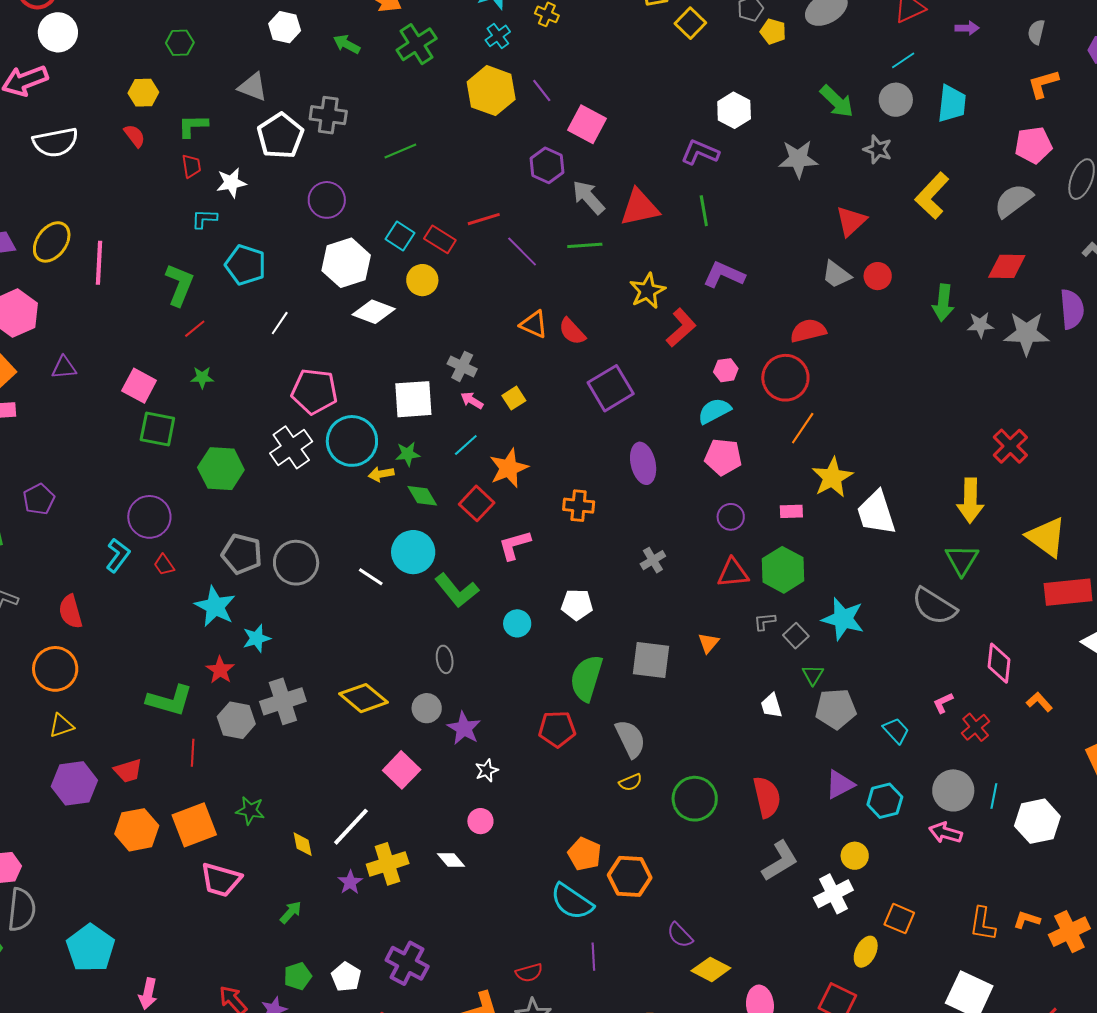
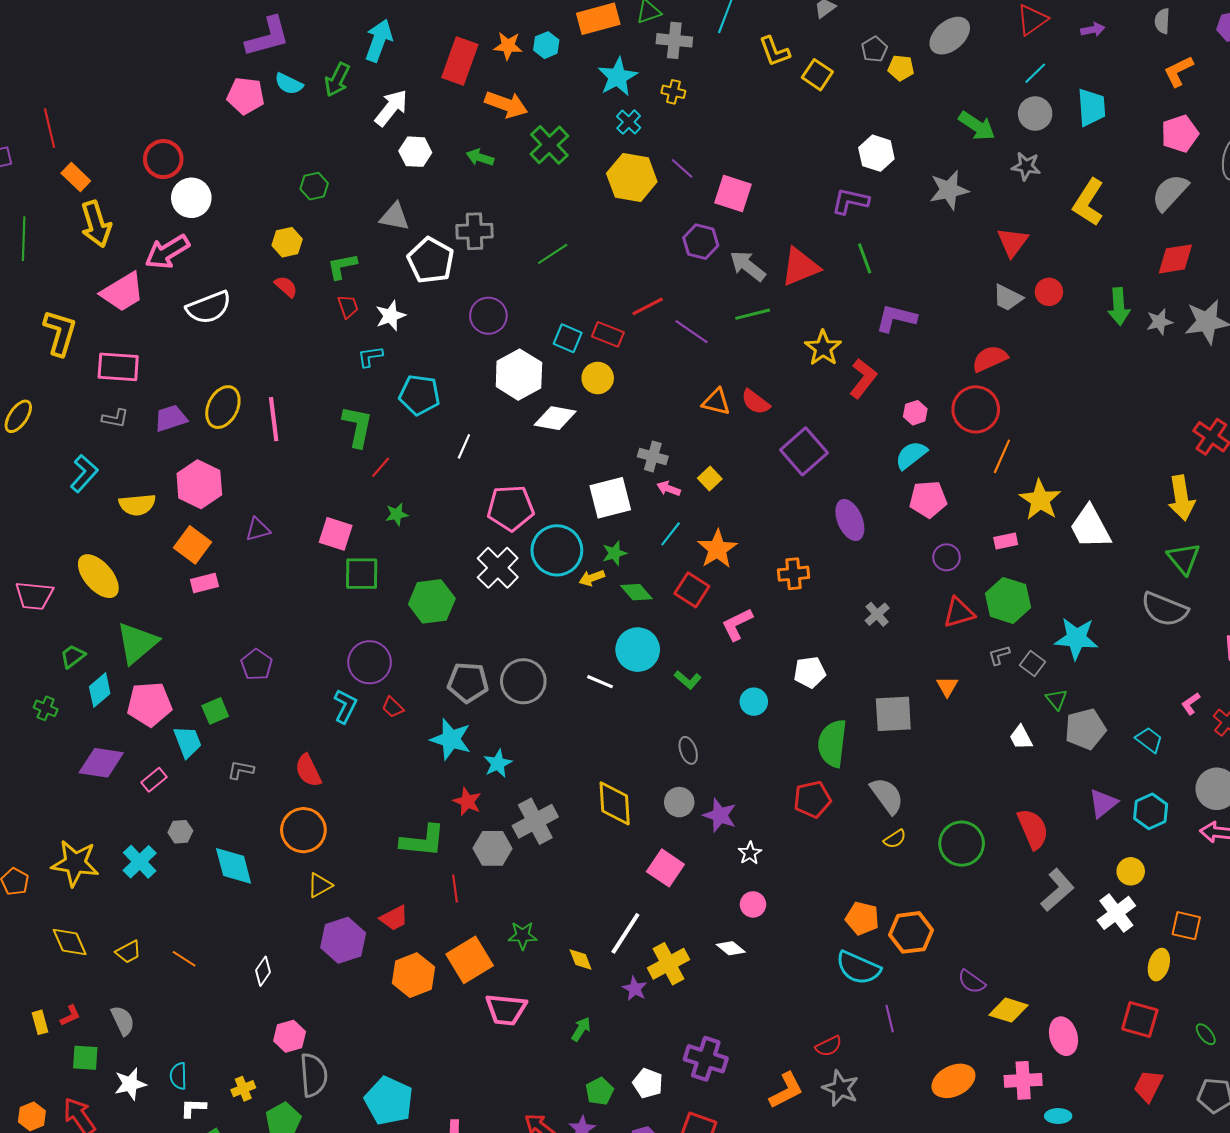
green L-shape: (457, 590) -> (688, 680), size x0.6
yellow diamond: (363, 698) -> (615, 803), turned 57

